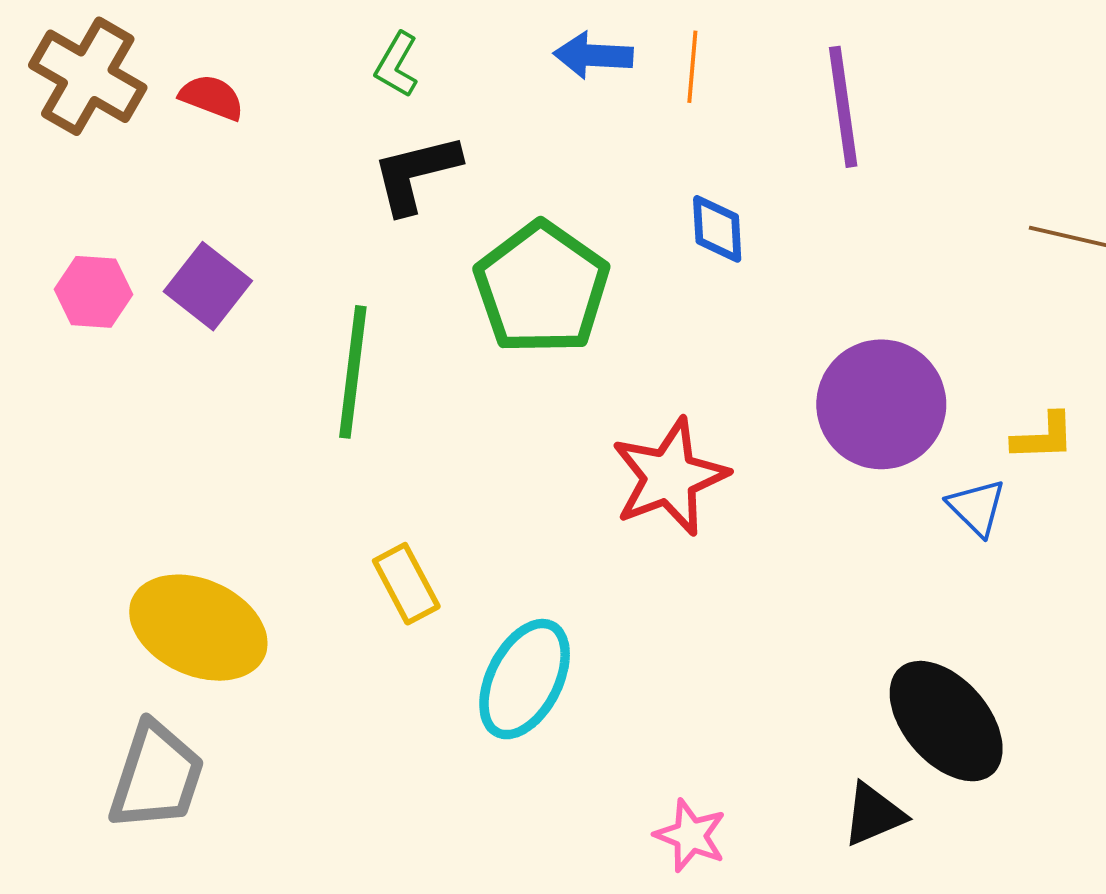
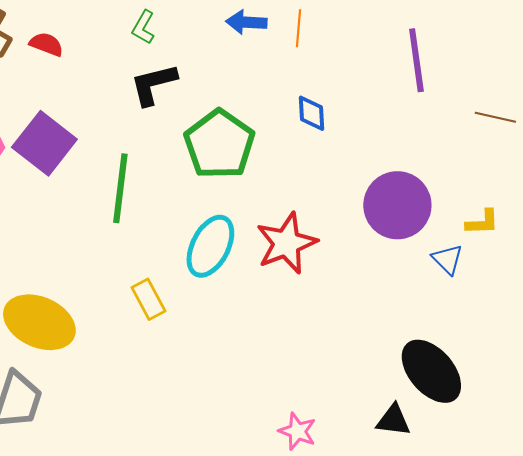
purple line: (843, 107) -> (416, 60), moved
purple square: (208, 286) -> (44, 143), size x1.4
cyan ellipse: (525, 679) -> (210, 246), moved
black triangle: (874, 814) -> (393, 420), turned 30

